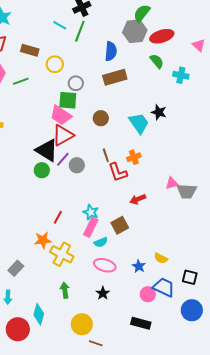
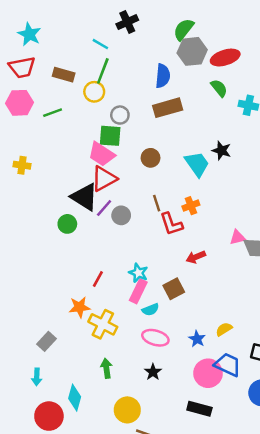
green semicircle: (142, 13) -> (184, 29), moved
green line: (80, 31) -> (103, 71), moved
green circle: (42, 170) -> (67, 224), moved
yellow semicircle: (161, 258) -> (224, 329), turned 120
pink circle: (148, 294) -> (208, 373), size x1.5

